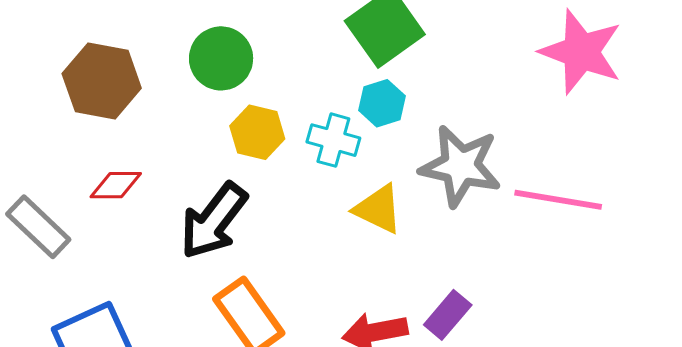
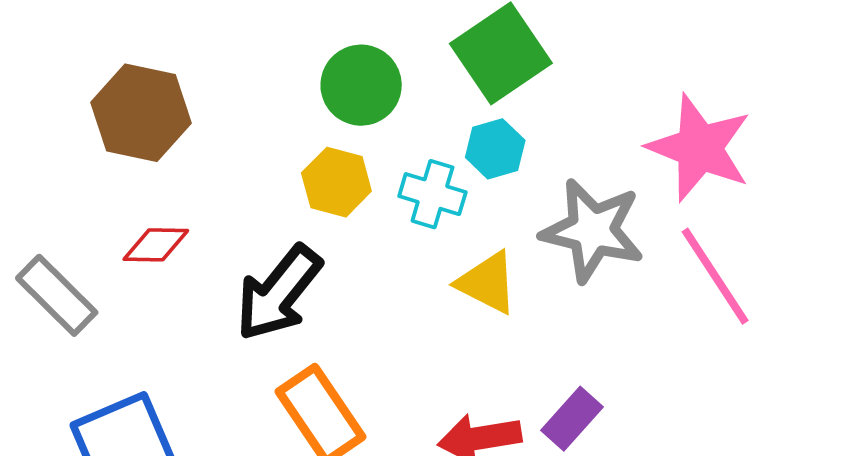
pink star: (581, 52) -> (699, 148), moved
green circle: (221, 58) -> (361, 85), moved
pink line: (558, 200) -> (715, 276), turned 46

